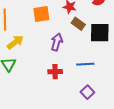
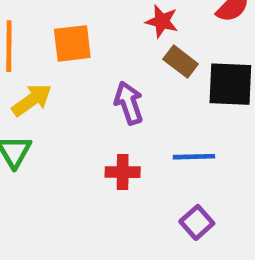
orange square: (41, 14) -> (72, 43), moved
purple arrow: (57, 42) -> (129, 103), turned -36

